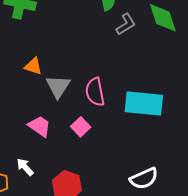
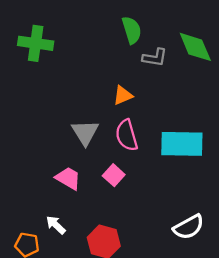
gray L-shape: (126, 24) -> (155, 57), turned 45
orange triangle: (33, 66) -> (123, 95), moved, turned -36

